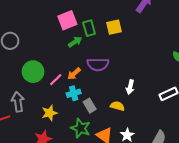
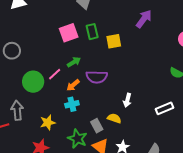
green rectangle: (89, 28) -> (92, 32), moved
green arrow: (75, 42) -> (74, 62), moved
pink line: (56, 80) -> (55, 74), moved
gray rectangle: (90, 106) -> (97, 126), moved

